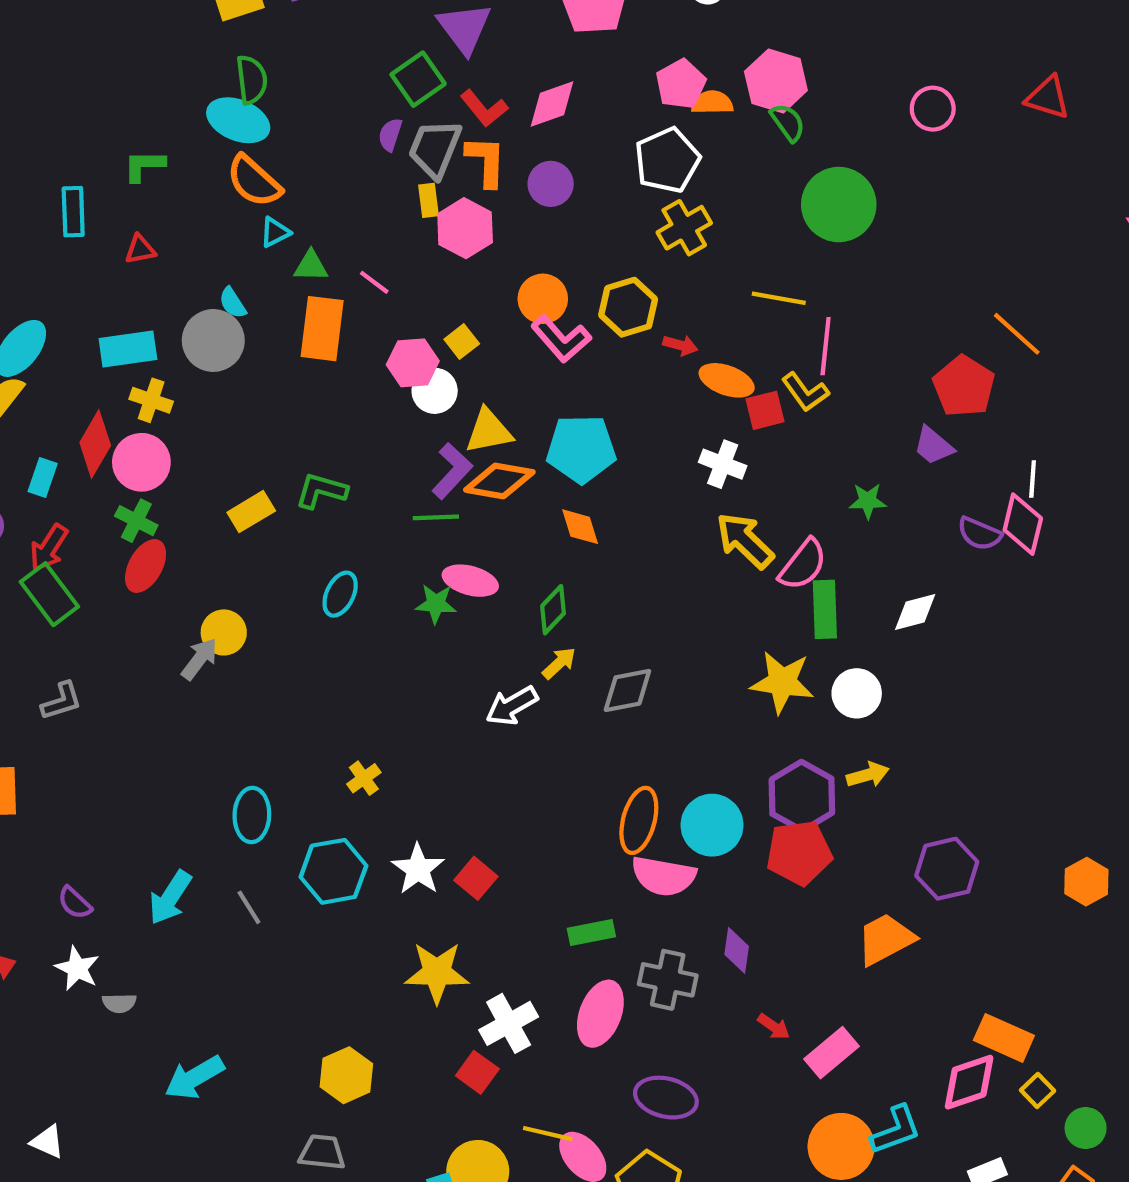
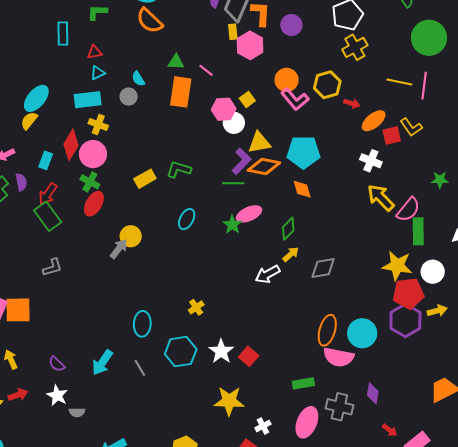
cyan triangle: (275, 232) -> (98, 73), moved
gray circle: (213, 340) -> (129, 97), size x0.6
pink line: (826, 346) -> (424, 86), moved
orange ellipse: (727, 380) -> (374, 121), turned -60
pink ellipse: (470, 581) -> (249, 214), turned -40
green star: (436, 604) -> (232, 225), turned 30
red pentagon: (799, 853) -> (408, 293), moved
white cross: (509, 1023) -> (263, 426), size x0.6

